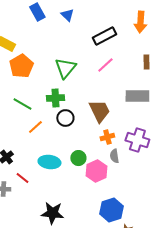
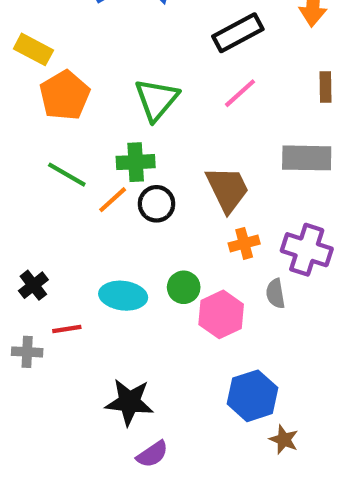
orange line: (35, 127) -> (113, 200), moved
gray semicircle: (114, 156) -> (275, 294), moved
red line: (22, 178) -> (67, 329), turned -48

